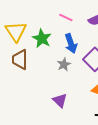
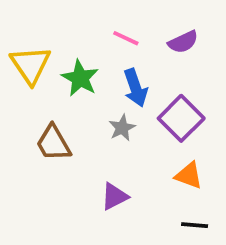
brown trapezoid: (20, 59) -> (53, 143), moved, turned -30
purple triangle: (60, 100) -> (114, 196), turned 49

